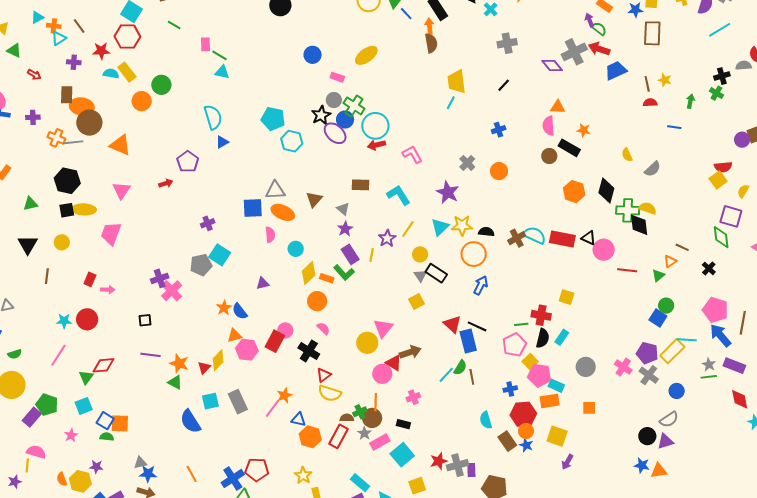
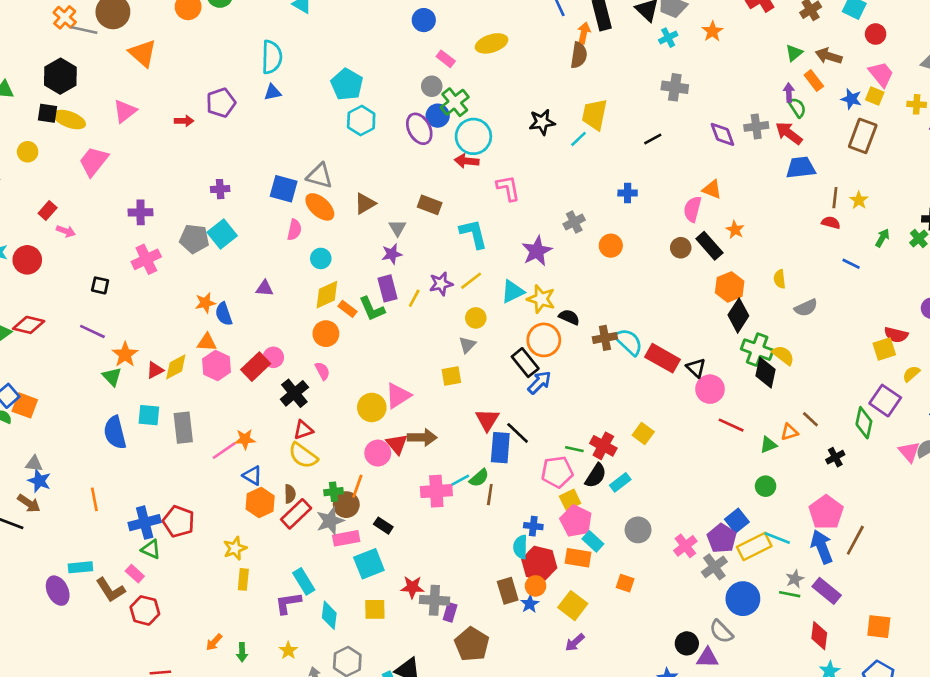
gray cross: (574, 52) -> (756, 126), size x0.7
black star: (321, 115) -> (542, 122), moved
orange hexagon: (574, 192) -> (730, 287), moved
black rectangle: (436, 273) -> (525, 363), moved
purple cross: (160, 278) -> (141, 212), moved
blue square: (658, 318) -> (737, 521), moved
blue circle: (677, 391) -> (743, 599), size x1.6
pink cross: (413, 397) -> (436, 491), moved, size x1.6
brown semicircle: (347, 418) -> (290, 494), moved, turned 72
cyan semicircle: (486, 420) -> (520, 547), moved
gray semicircle: (669, 420) -> (721, 632), turned 60
gray star: (364, 433) -> (330, 521), size x1.5

